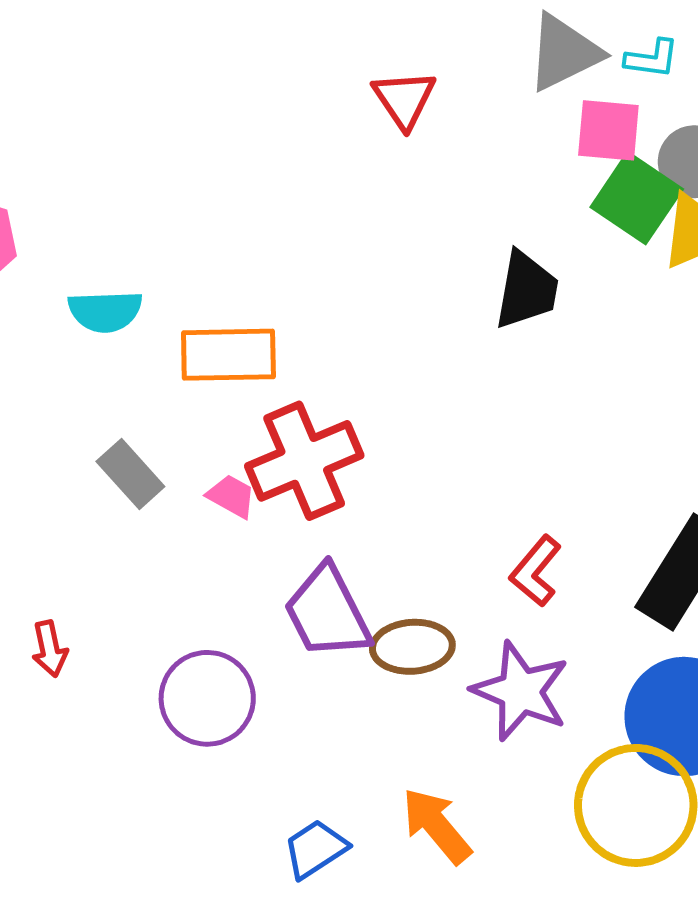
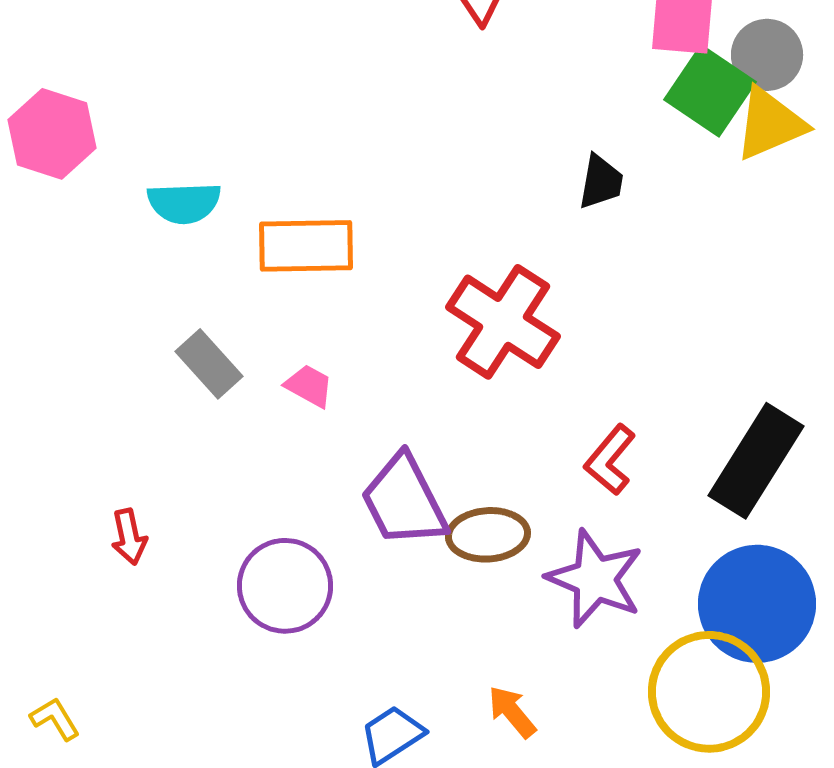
black trapezoid: (527, 290) -> (601, 182), size x0.7
red cross: (304, 461) -> (503, 322), moved, turned -34
orange arrow: (437, 826) -> (512, 712), size x0.7

